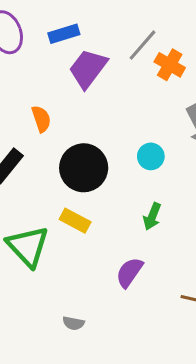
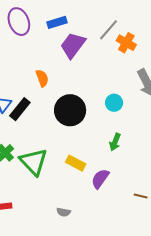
yellow rectangle: (75, 221) -> (76, 163), moved

